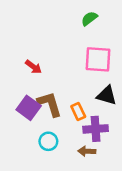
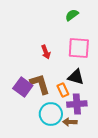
red arrow: (33, 67) -> (46, 52), moved, turned 32
black triangle: (107, 95) -> (76, 77), moved
cyan circle: (48, 141) -> (51, 114), moved, size x1.5

